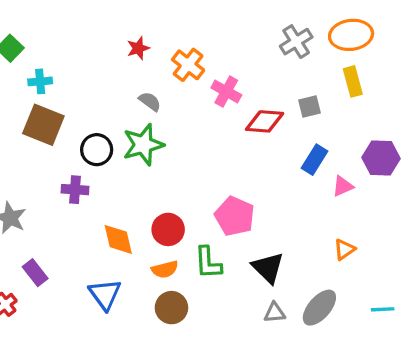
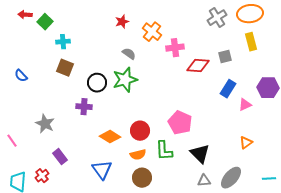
pink cross: (226, 91) -> (175, 48), turned -36
brown square: (43, 125) -> (65, 68), size x0.7
orange diamond: (118, 239) -> (110, 137), turned -45

